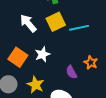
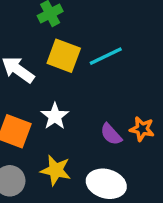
yellow square: (56, 22) -> (64, 56), turned -30
orange star: (91, 63) -> (142, 129), moved

